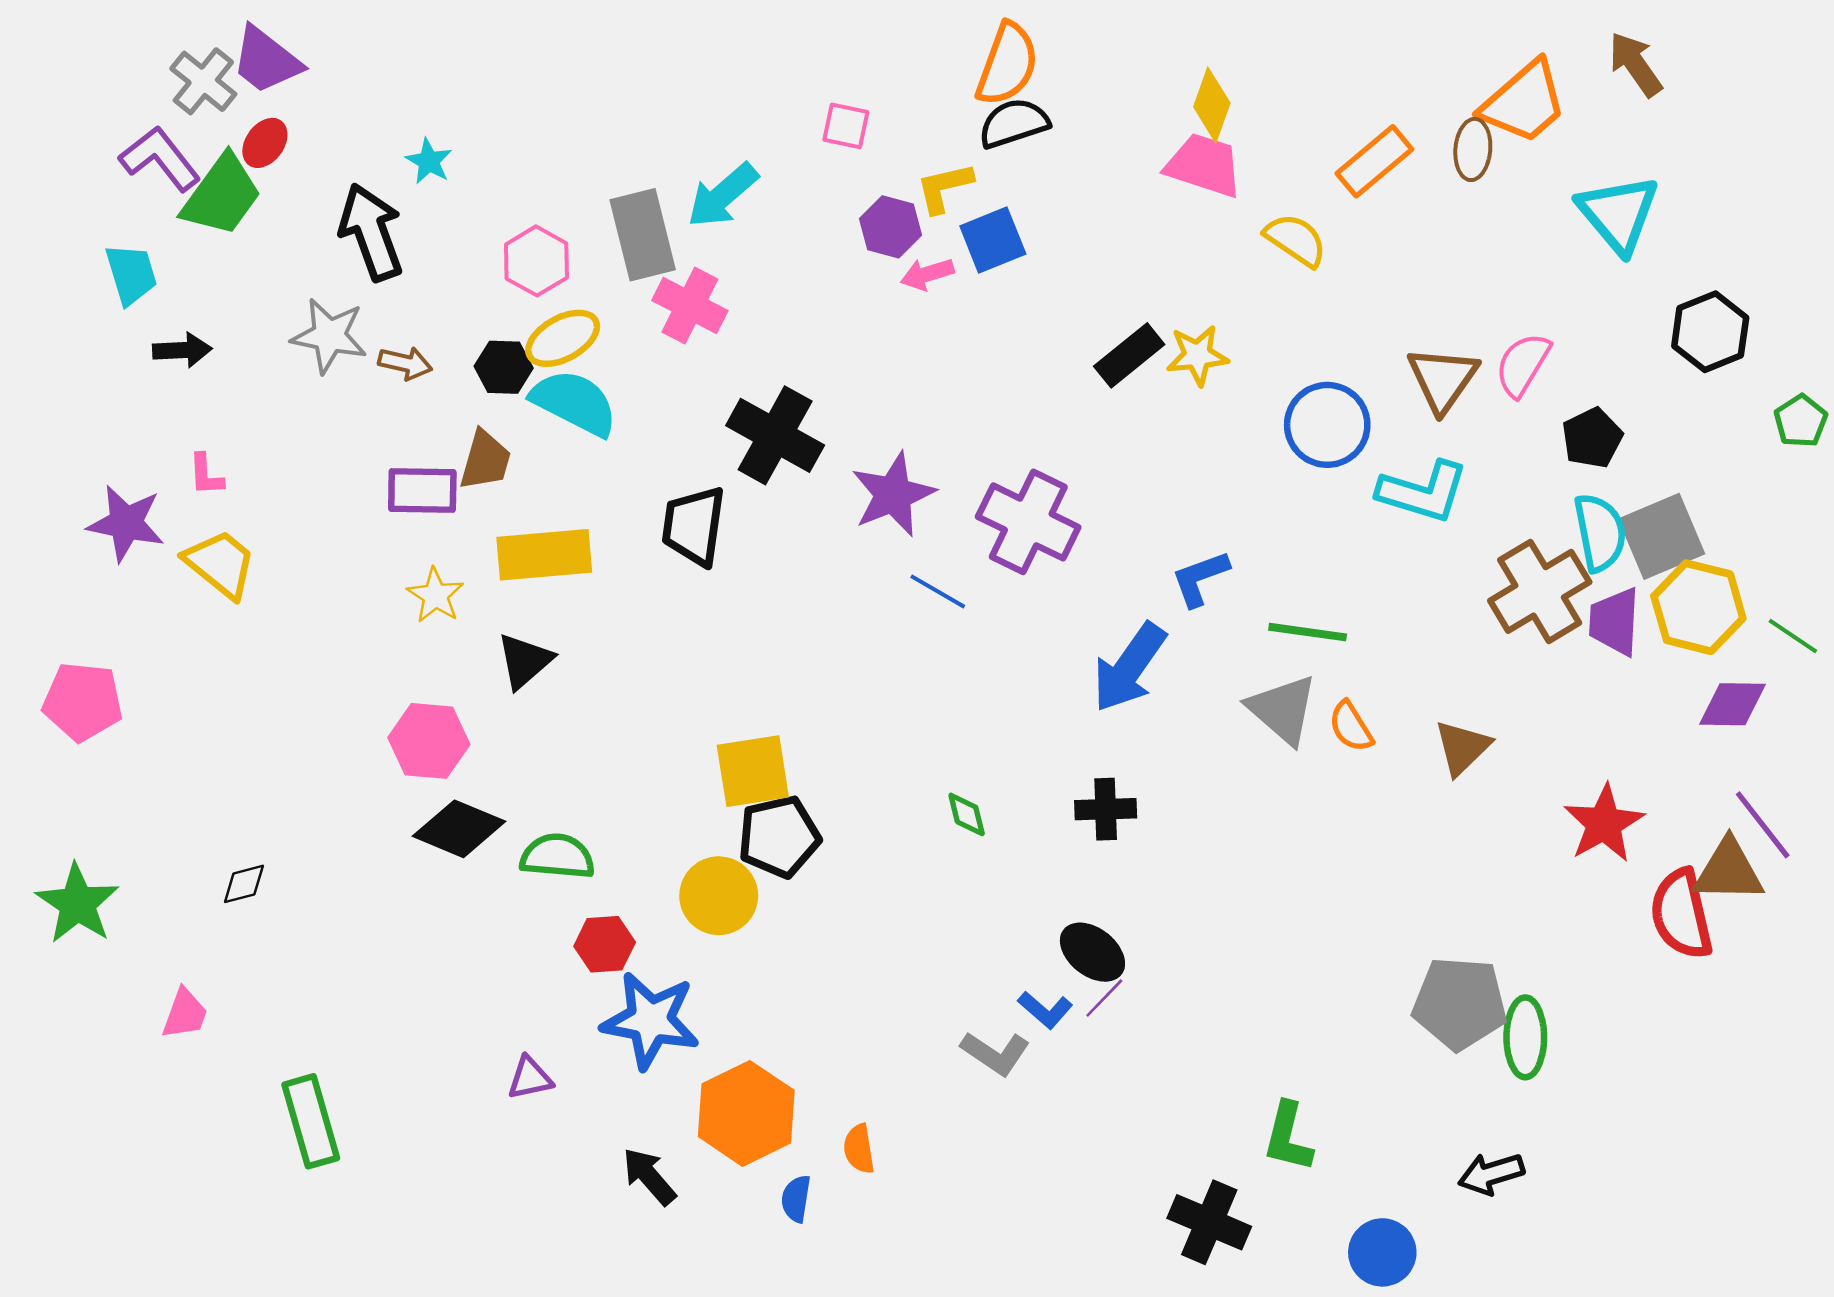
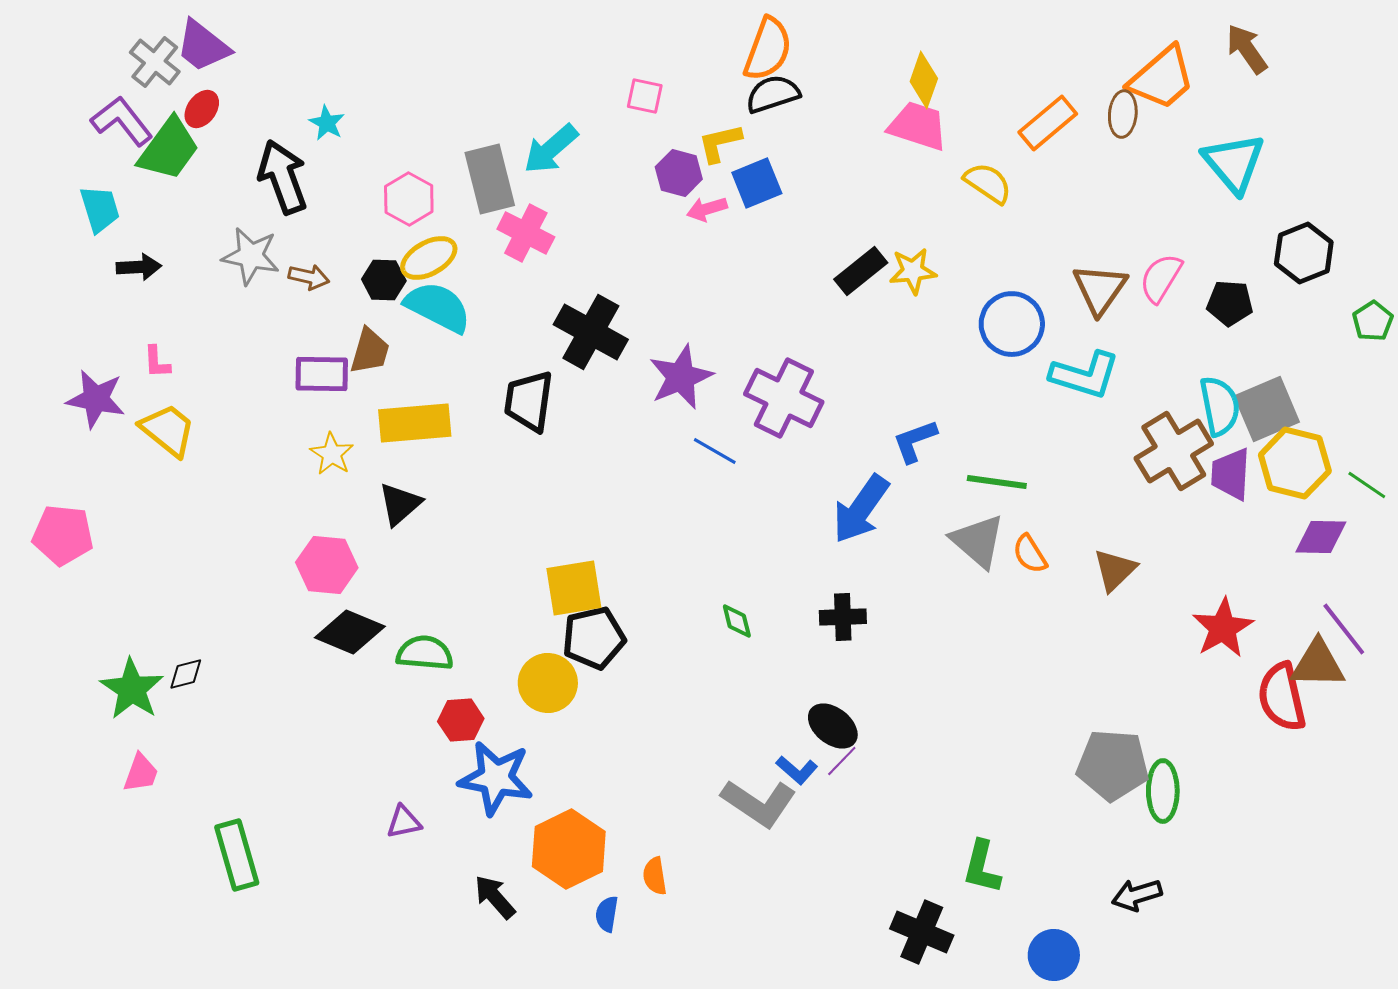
black pentagon: (1592, 438) -> (1230, 303), moved, turned 30
green star: (77, 904) -> (132, 689), moved
gray L-shape: (995, 1053) -> (759, 803), size x1.4

